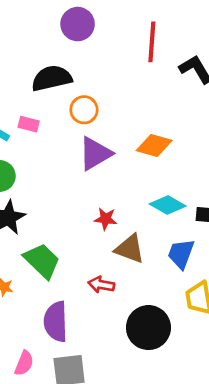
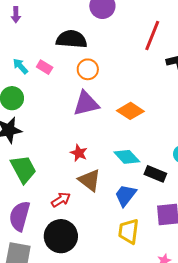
red arrow: (101, 285) -> (61, 200), turned 120
black circle: (148, 328) -> (61, 236), moved

